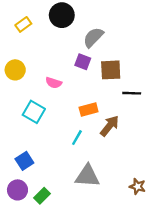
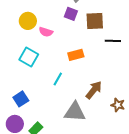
yellow circle: (15, 70) -> (28, 21), moved
brown arrow: (110, 126) -> (94, 90), moved
cyan line: (77, 138) -> (58, 79), moved
brown star: (138, 186) -> (118, 105), moved

